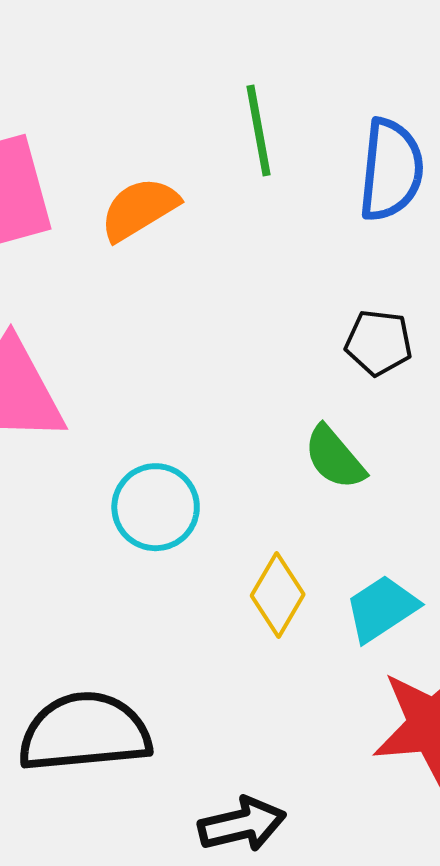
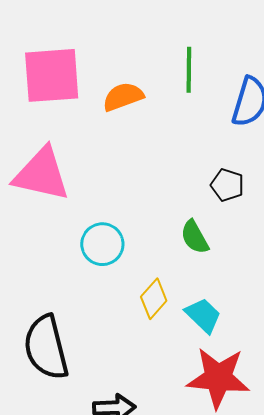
cyan trapezoid: (382, 608) -> (203, 315), turned 66
black semicircle: (85, 732) -> (46, 347), turned -110

